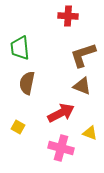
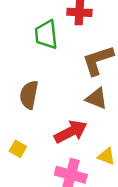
green trapezoid: (20, 48) -> (46, 34), moved

